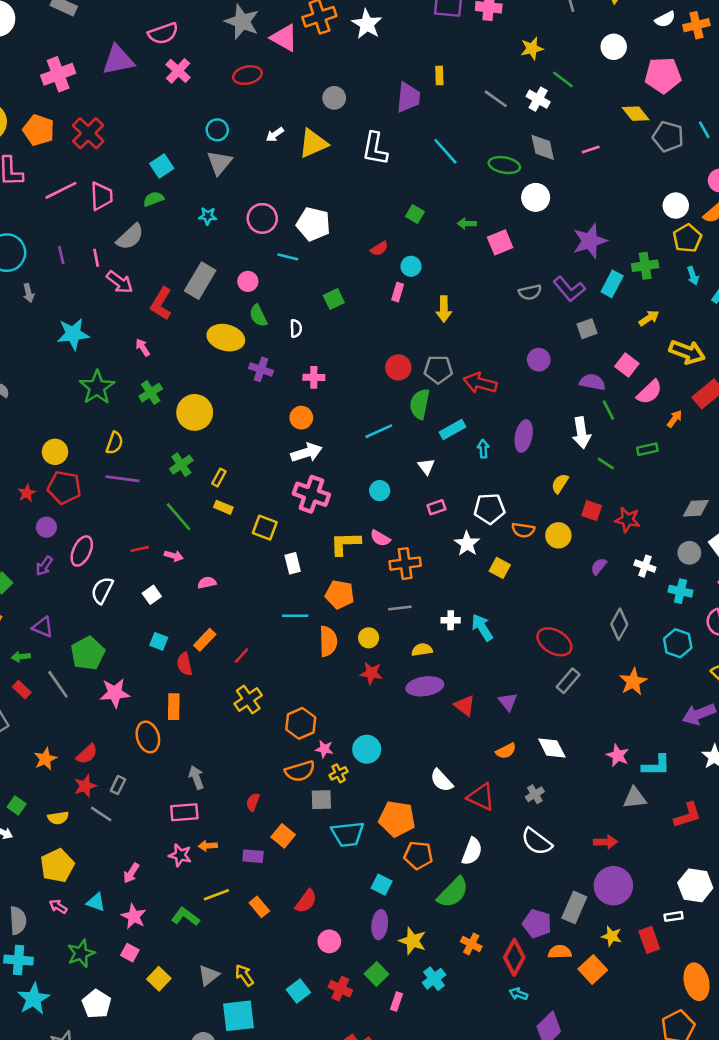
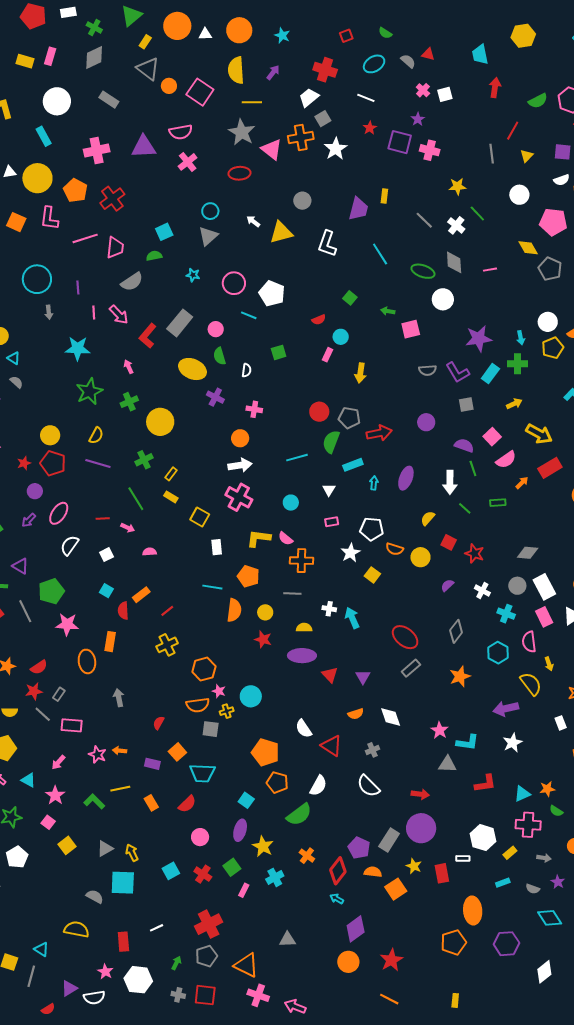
white arrow: (275, 134) -> (253, 221), turned 64
pink line: (96, 258) -> (94, 312), moved
cyan arrow: (693, 276) -> (521, 338), moved
red arrow: (480, 383) -> (379, 433), turned 145
pink rectangle: (184, 812) -> (72, 725), moved
cyan trapezoid: (348, 834) -> (202, 773), moved

